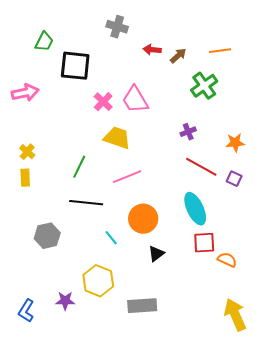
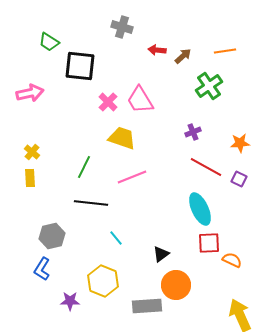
green trapezoid: (44, 42) -> (49, 42), turned 95
orange circle: (143, 219) -> (176, 285), moved
blue L-shape: (26, 311) -> (42, 269), moved

